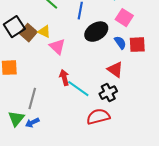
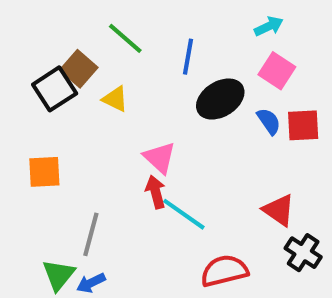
brown square: (28, 33) -> (79, 69), moved
pink triangle: (57, 47) -> (160, 158), moved
red triangle: (115, 70) -> (279, 210), moved
black cross: (108, 93) -> (303, 253), moved, turned -30

